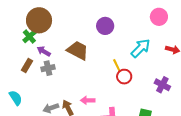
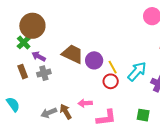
purple circle: (105, 26) -> (94, 60), moved
cyan arrow: (141, 48) -> (137, 71), moved
brown rectangle: (27, 66) -> (23, 72), turned -48
red circle: (124, 77) -> (111, 81), moved

